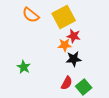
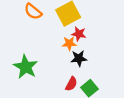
green star: (24, 67) -> (26, 67), size x1.6

